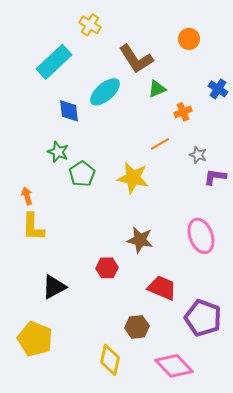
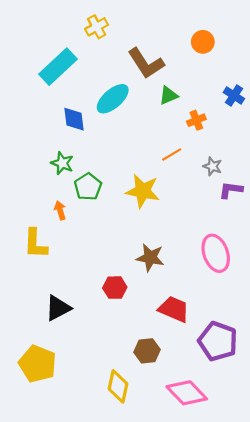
yellow cross: (90, 25) -> (97, 27), turned 30
orange arrow: (27, 196) -> (60, 210), moved

